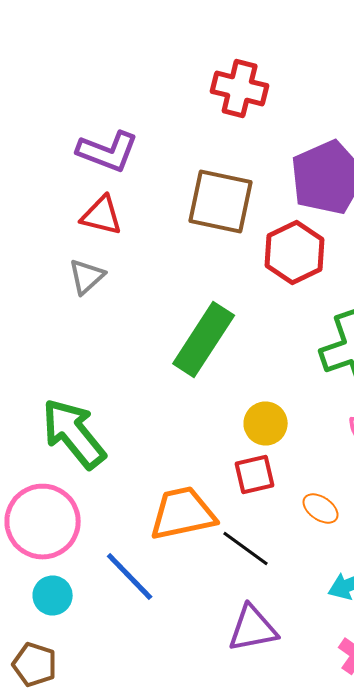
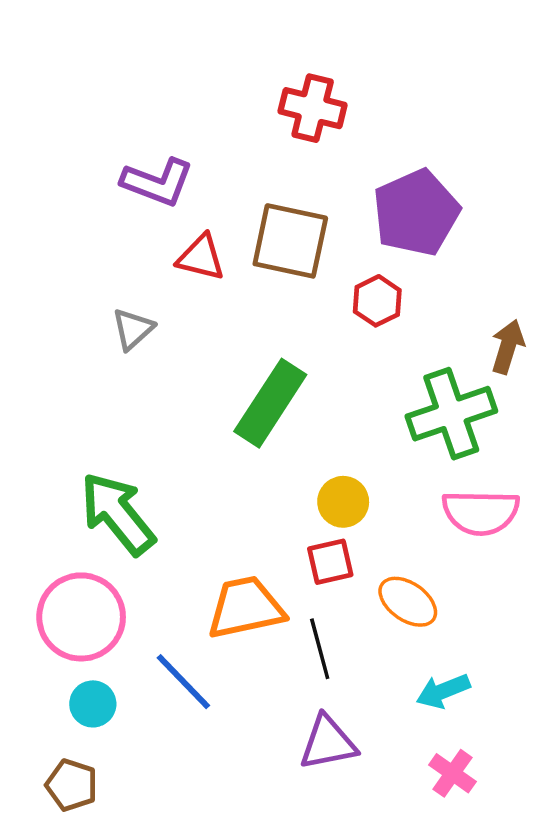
red triangle: (102, 216) -> (201, 257), moved
red hexagon: (295, 252) -> (377, 301), size x0.7
orange ellipse: (321, 508) -> (408, 602), size x1.4
black line: (246, 548) -> (320, 649), turned 39

